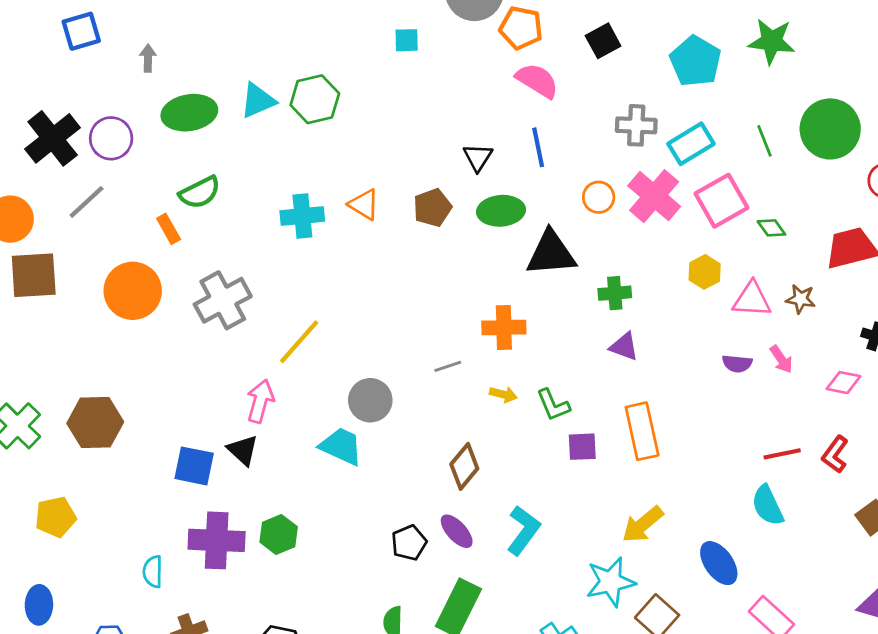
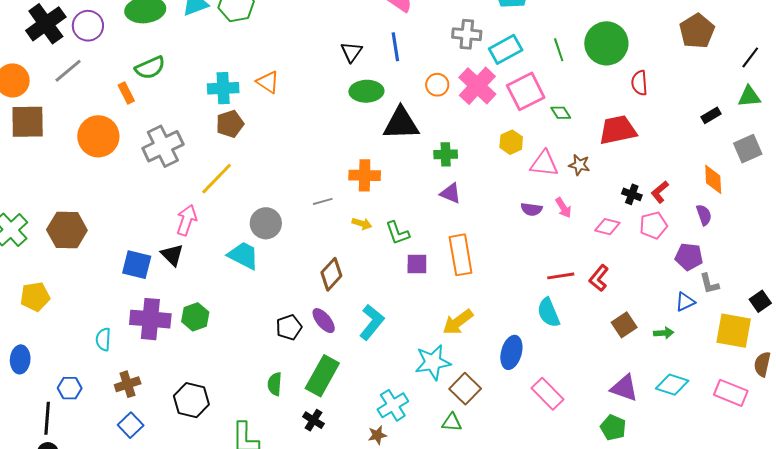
brown pentagon: (432, 208) -> (230, 124), moved
blue ellipse: (719, 563) -> (511, 352), turned 48

